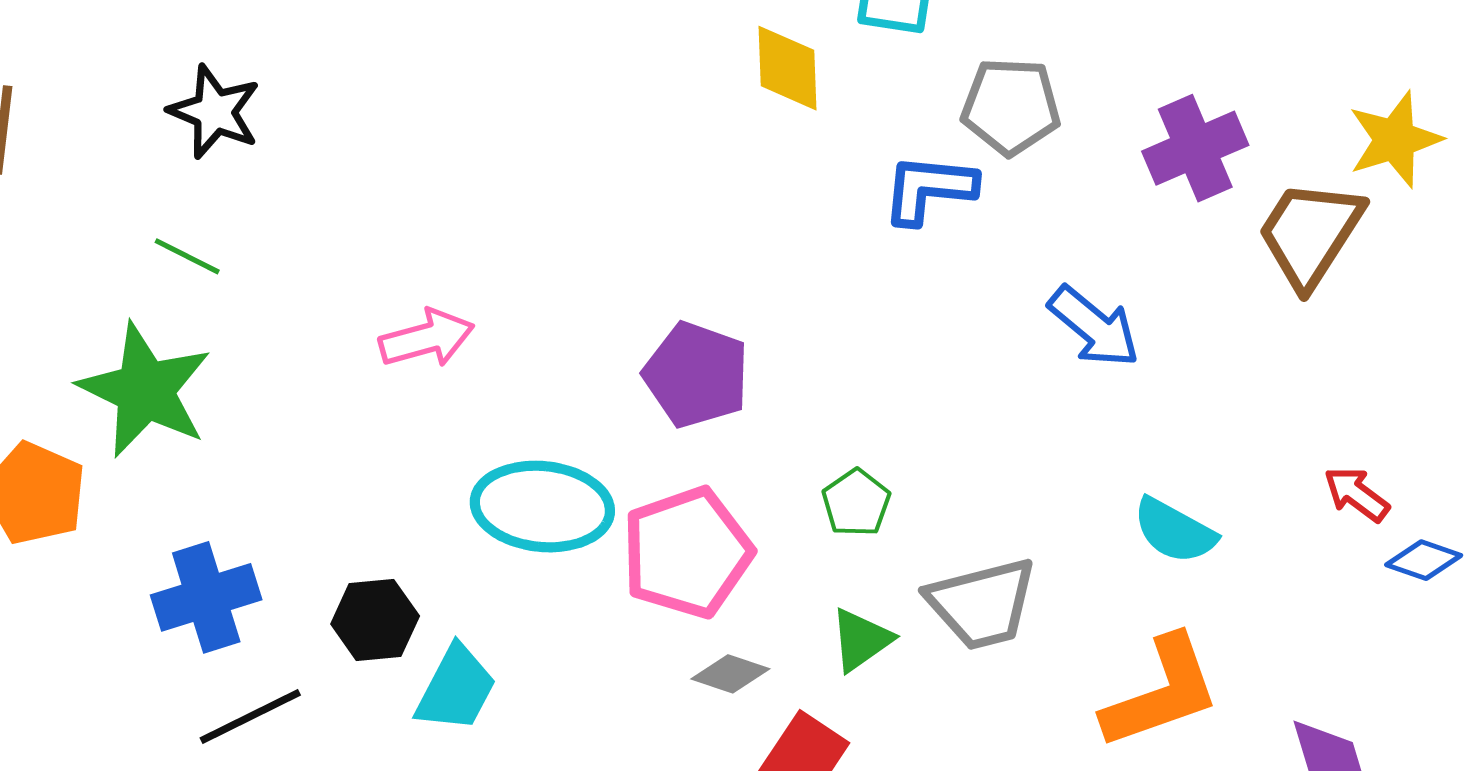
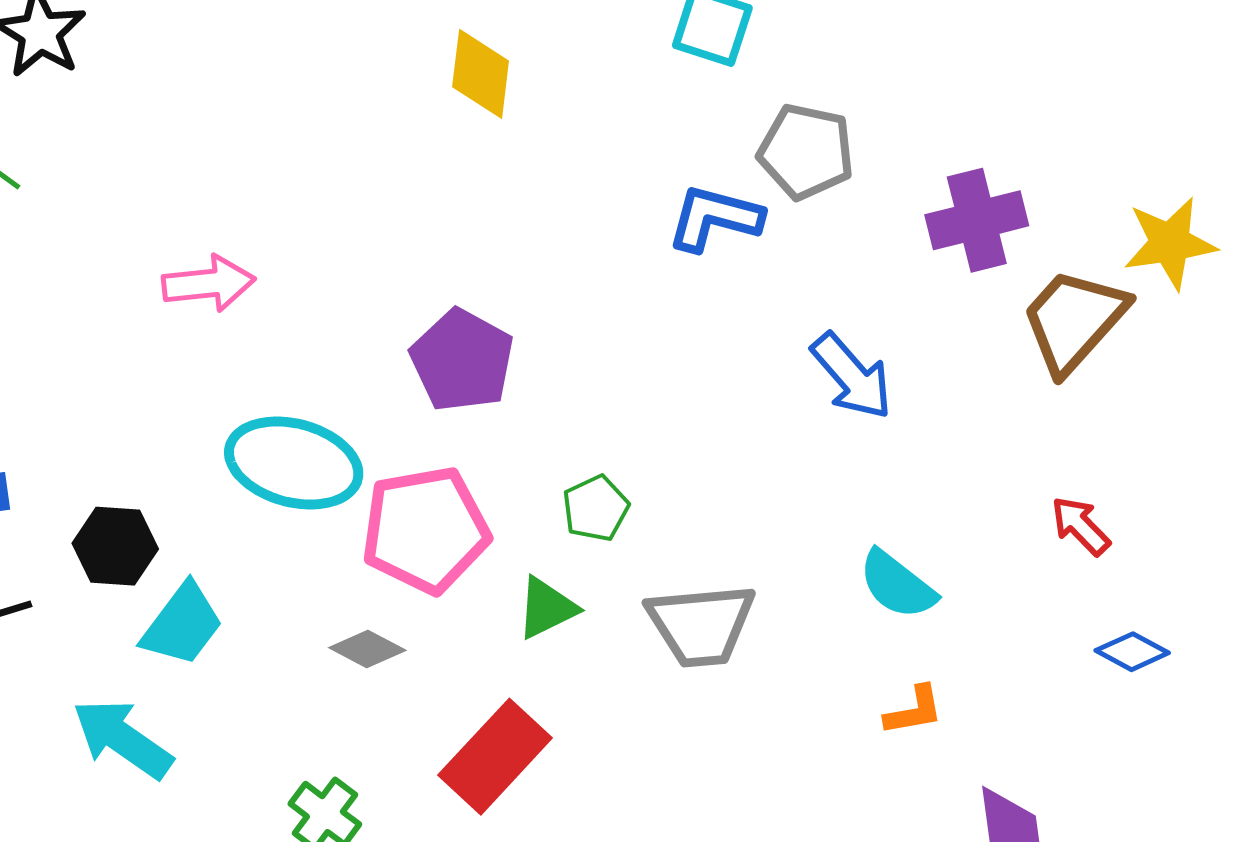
yellow diamond: (787, 68) -> (481, 74), moved
red arrow: (1356, 494) -> (1080, 526), moved
green triangle: (861, 640) -> (547, 608), moved
gray diamond: (730, 674) -> (367, 649), moved
orange L-shape: (1161, 692) -> (914, 711), moved, size x0.5

